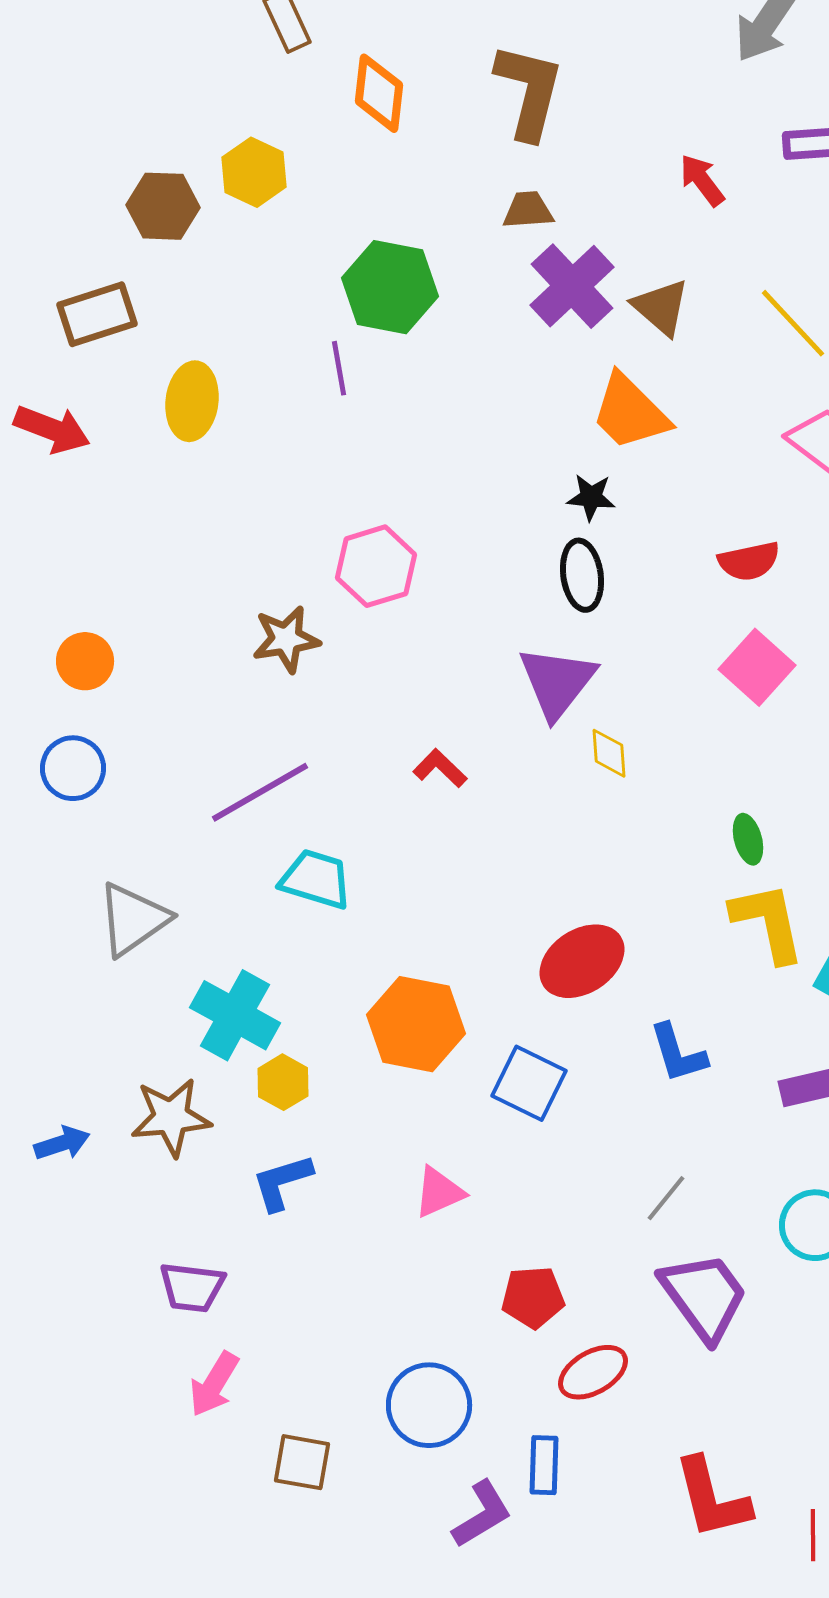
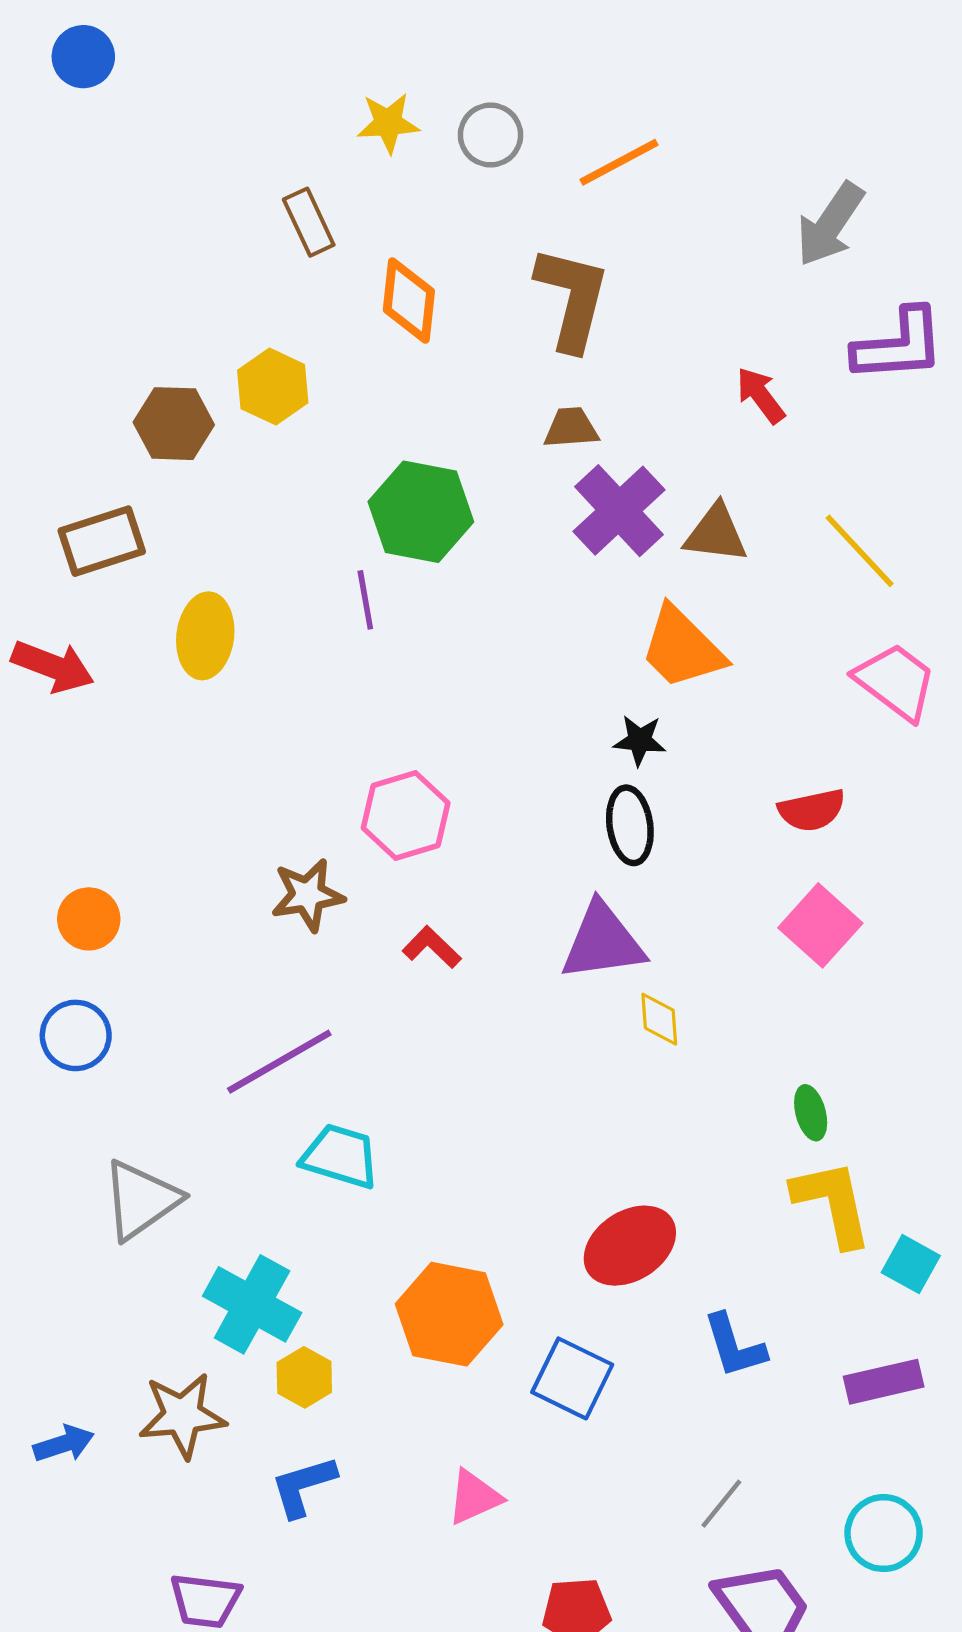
brown triangle: (661, 307) -> (716, 534), turned -34
purple triangle: (557, 682) -> (603, 942), turned 44
red L-shape: (440, 768) -> (432, 947), moved

